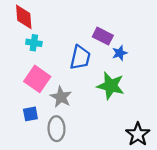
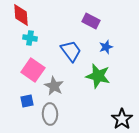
purple rectangle: (103, 36) -> (91, 21), moved
blue trapezoid: (80, 57) -> (71, 51), turned -50

